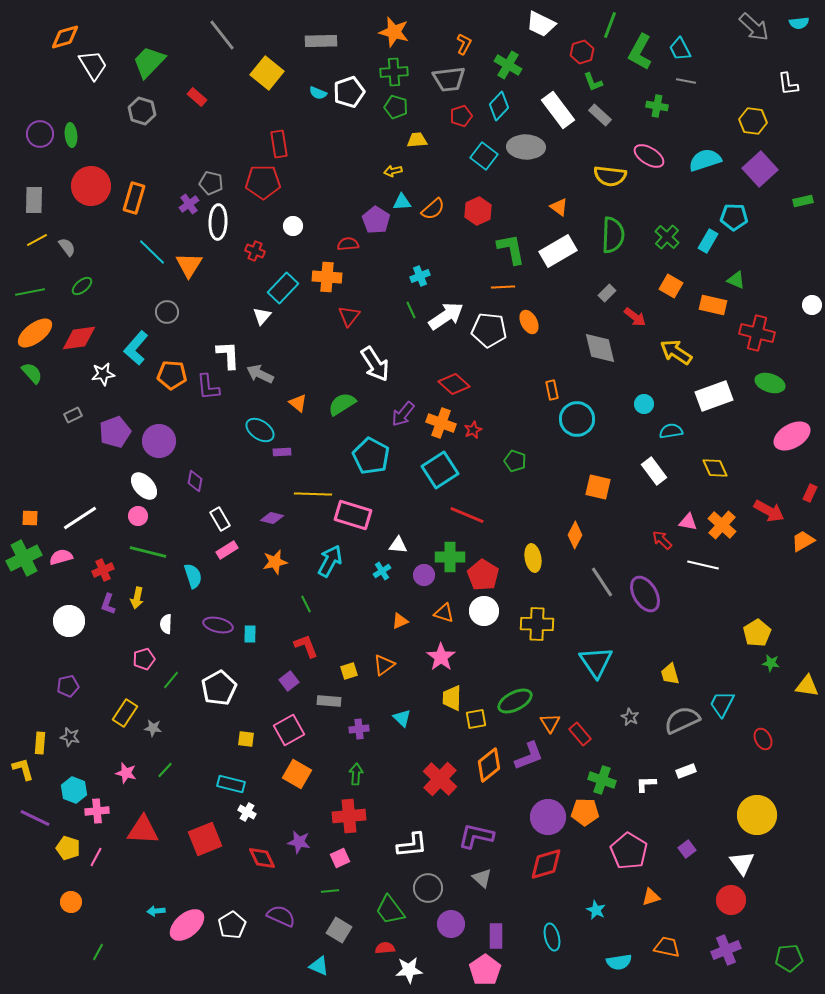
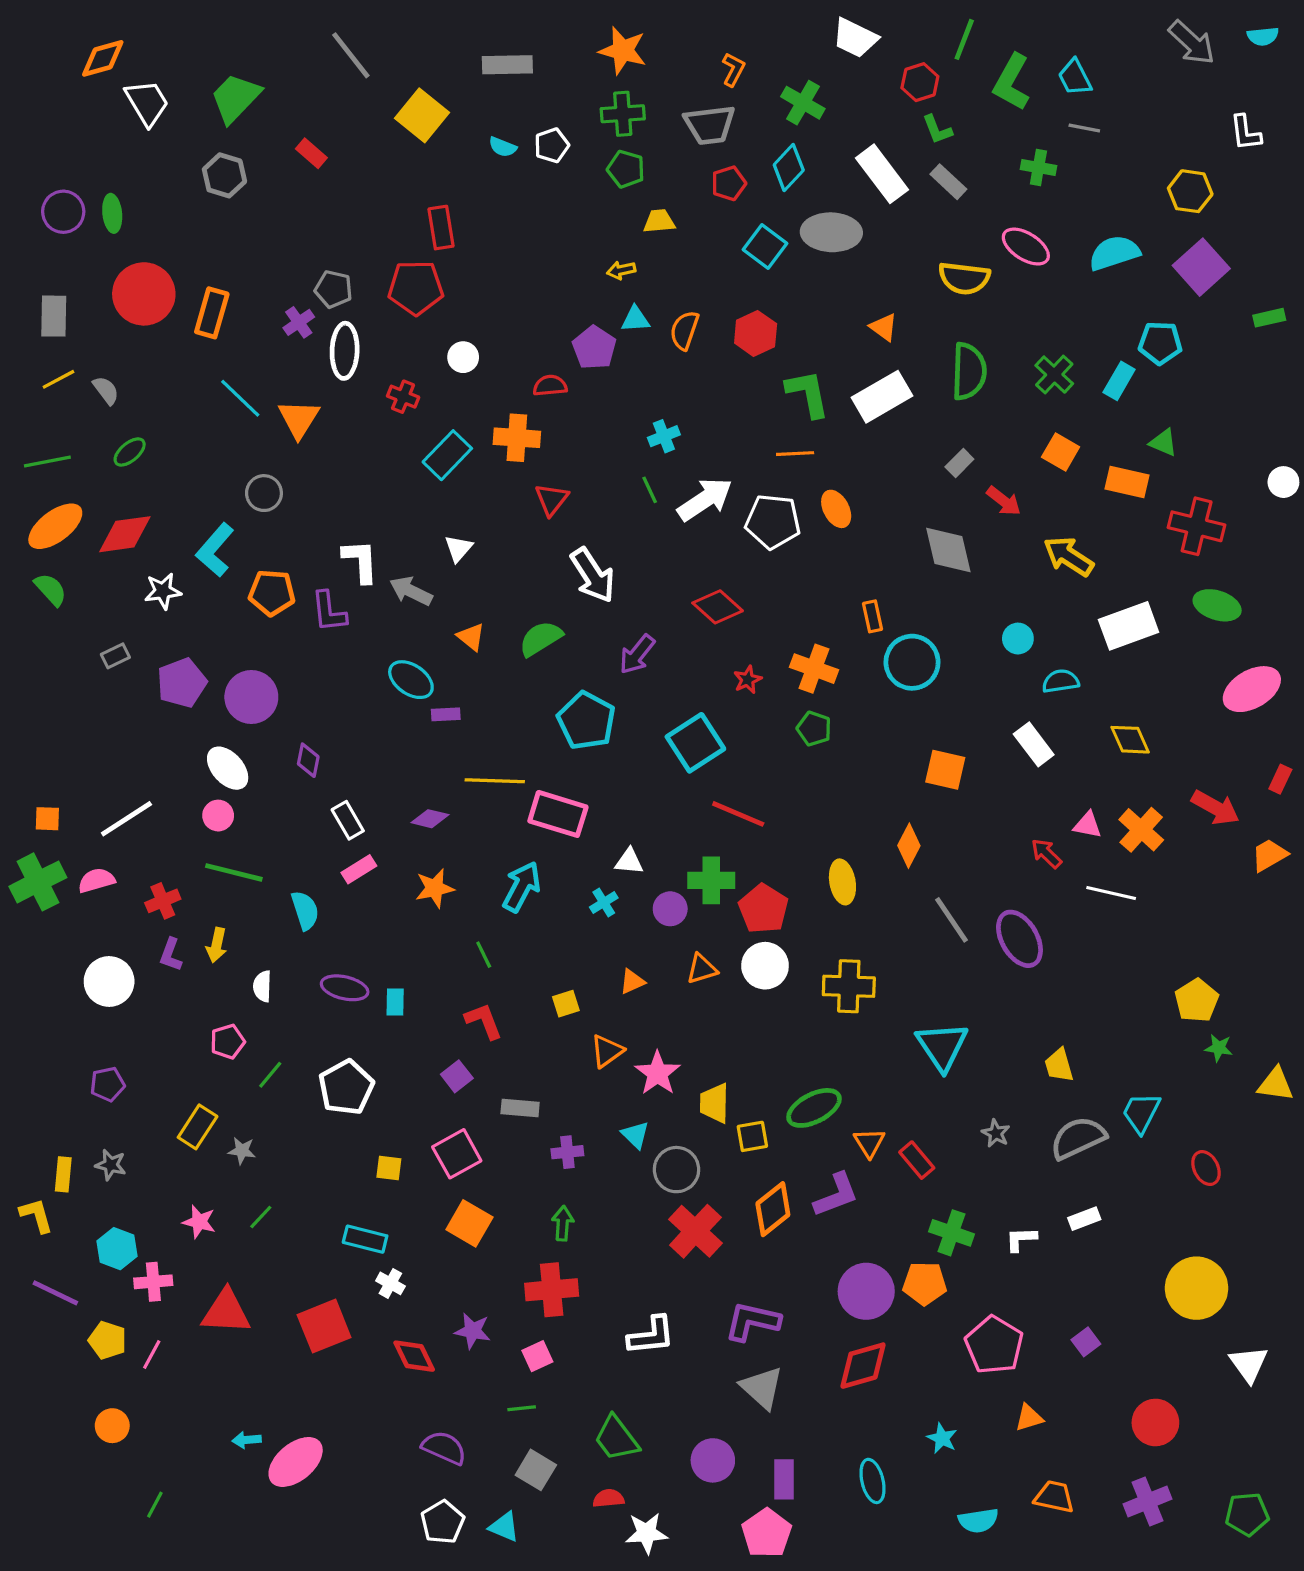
white pentagon: (349, 92) -> (552, 145), size x0.7
orange semicircle: (433, 209) -> (684, 330), turned 150
white triangle: (262, 316) -> (458, 548), moved
orange cross: (441, 423) -> (814, 669), moved
orange triangle: (444, 613) -> (702, 969), turned -35
pink star: (441, 657) -> (658, 1073), moved
yellow square: (349, 671) -> (566, 1004), moved
white triangle: (742, 863) -> (1249, 1364), moved
gray triangle: (482, 878) -> (762, 1388), size x1.4
gray circle: (428, 888) -> (676, 1170), moved
white pentagon: (232, 925) -> (443, 1522), moved

